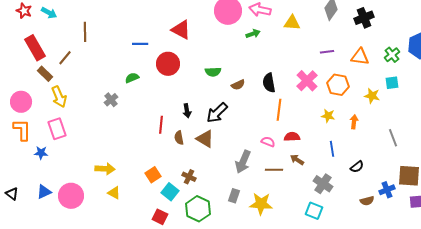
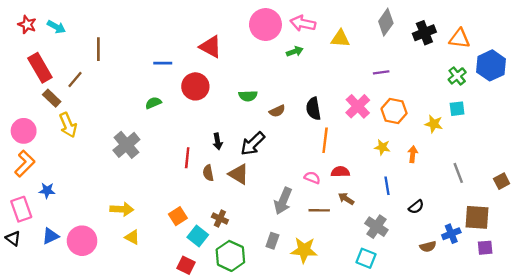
orange triangle: (360, 57) -> (459, 39), moved
gray cross: (111, 100) -> (126, 145), moved, size x1.6
pink rectangle: (57, 129) -> (21, 209), moved
orange L-shape: (22, 130) -> (25, 164), turned 45

